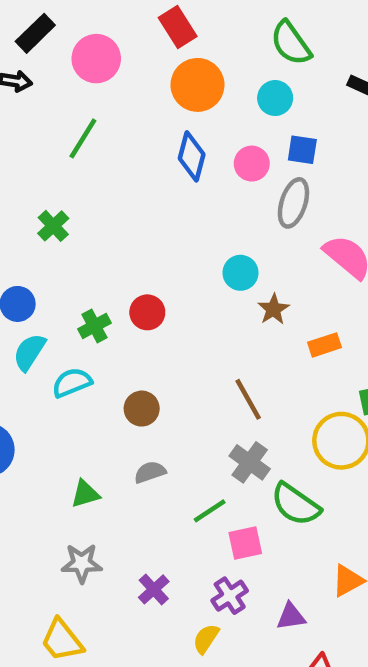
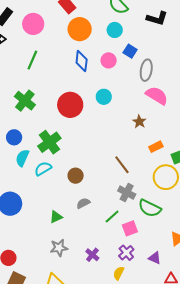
blue square: (302, 150) -> (130, 51), turned 32
gray ellipse: (293, 203) -> (146, 70), moved
green cross: (53, 226) -> (25, 101), size x1.5
cyan circle: (240, 273) -> (104, 97), moved
brown star: (273, 309) -> (139, 122), moved
red circle: (147, 312) -> (70, 105), moved, size x1.6
green cross: (94, 326) -> (49, 142), size x1.6
orange rectangle: (325, 345) -> (156, 147), moved
purple triangle: (291, 616) -> (155, 258), turned 40

